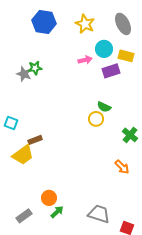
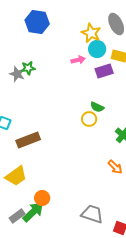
yellow star: (85, 24) -> (91, 33), moved
brown rectangle: (35, 140) -> (28, 140), size x1.6
yellow trapezoid: (23, 155) -> (16, 176), moved
green arrow: (57, 212) -> (33, 212), moved, size x1.6

